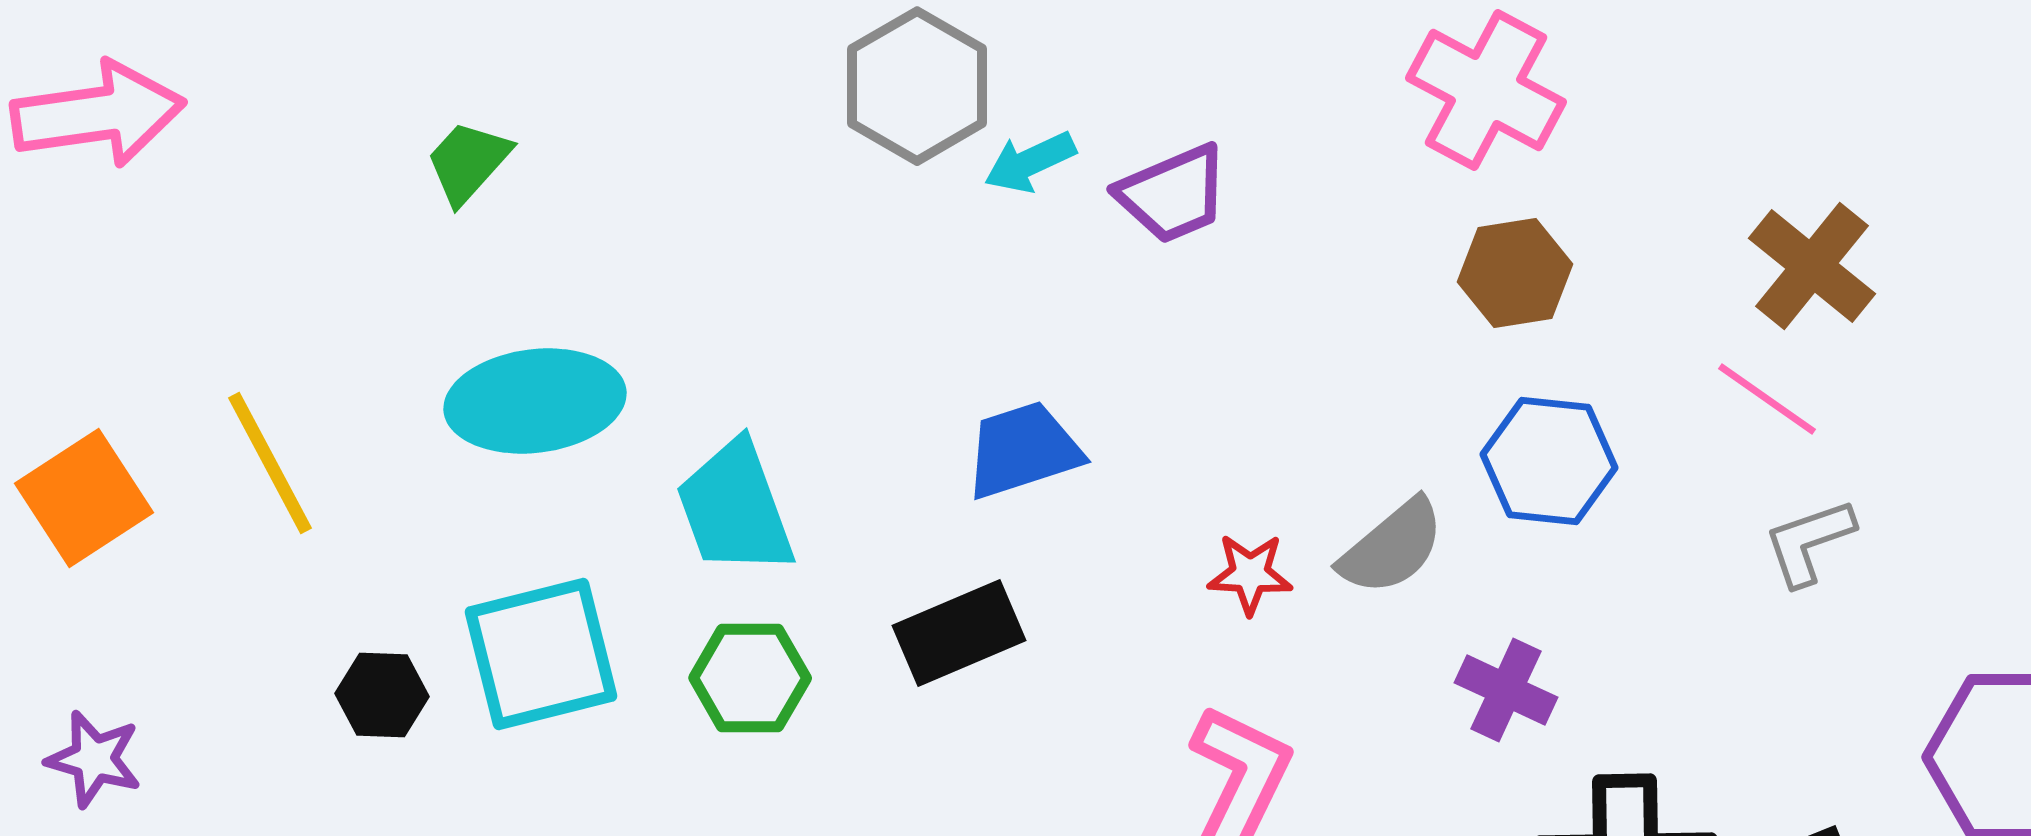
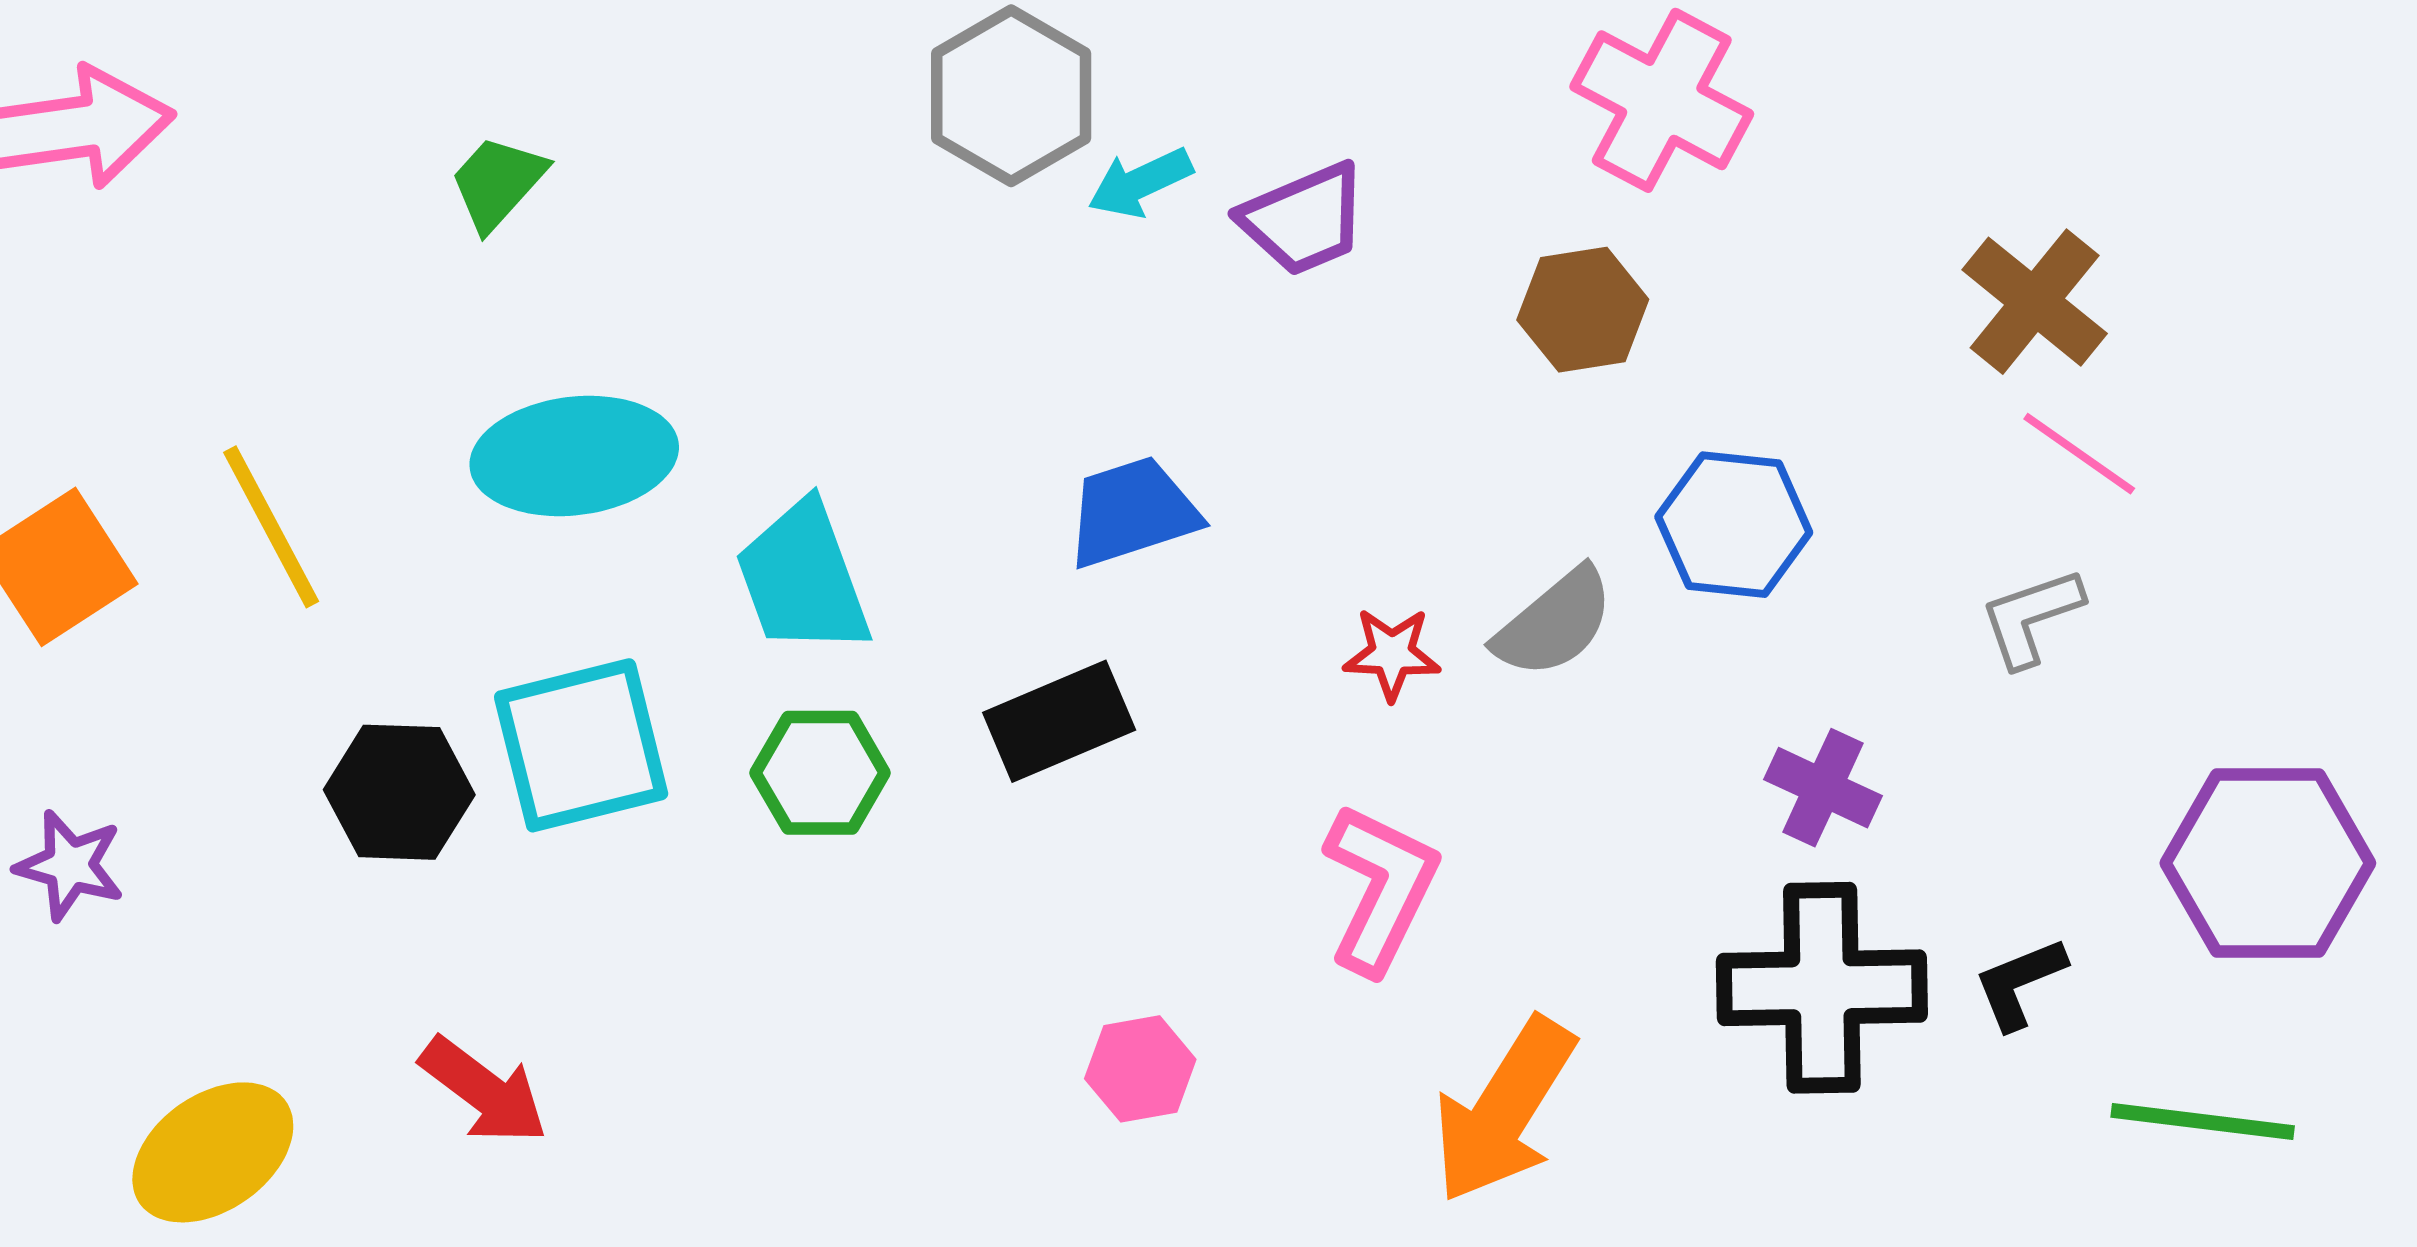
brown hexagon: (1515, 273) -> (1583, 310), moved
pink line: (1767, 399) -> (2079, 454), moved
purple cross: (1506, 690) -> (1823, 788), moved
black hexagon: (382, 695) -> (399, 792), size x1.4

